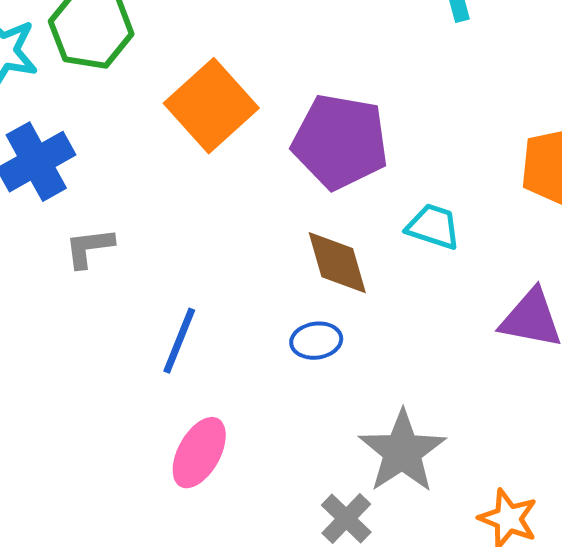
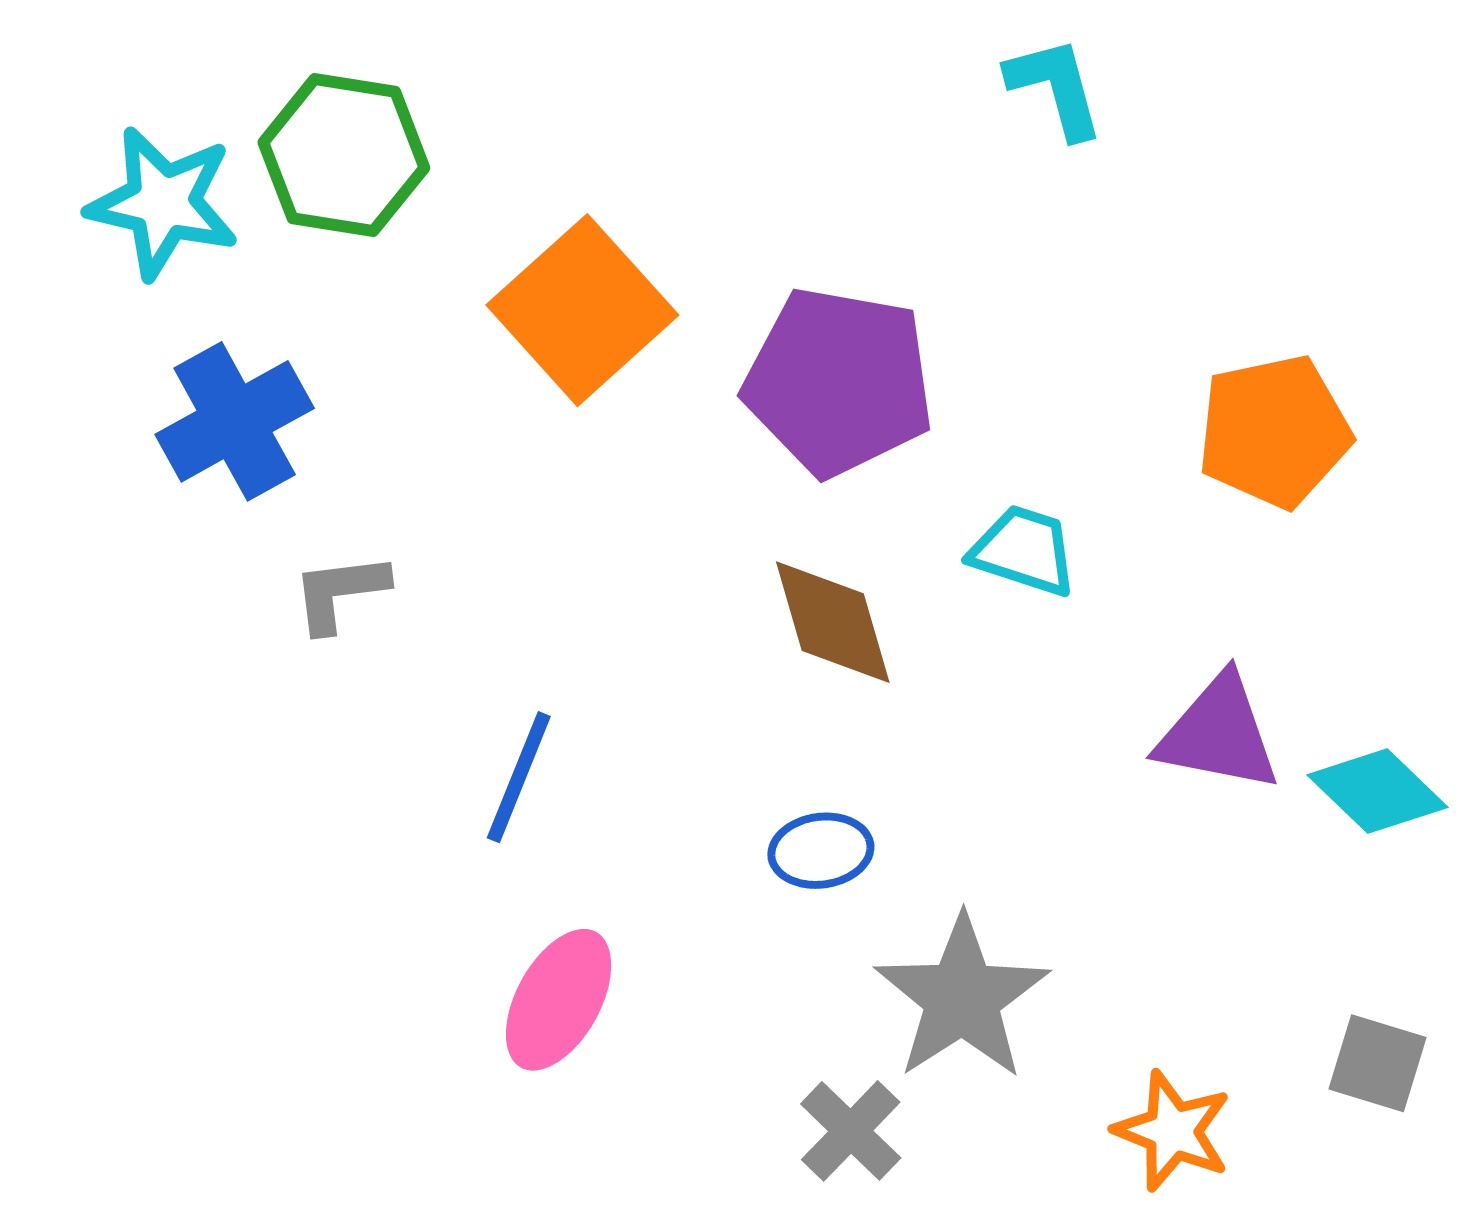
blue ellipse: (316, 341) -> (821, 851), moved

